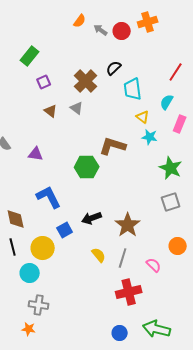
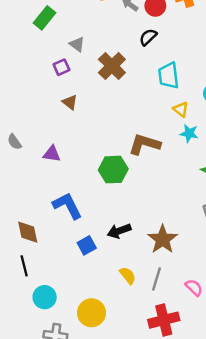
green rectangle: (30, 56) -> (45, 18), moved
black semicircle: (114, 68) -> (148, 37), moved
gray triangle: (77, 108) -> (77, 44), moved
yellow circle: (43, 248) -> (92, 313), moved

